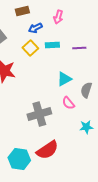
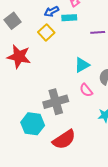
cyan rectangle: (52, 45) -> (69, 18), moved
cyan hexagon: (19, 159) -> (33, 124), moved

